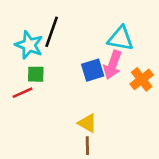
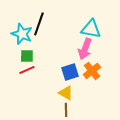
blue square: (93, 70) -> (70, 72), moved
orange cross: (142, 79) -> (92, 71), moved
red line: (23, 93) -> (27, 70), moved

